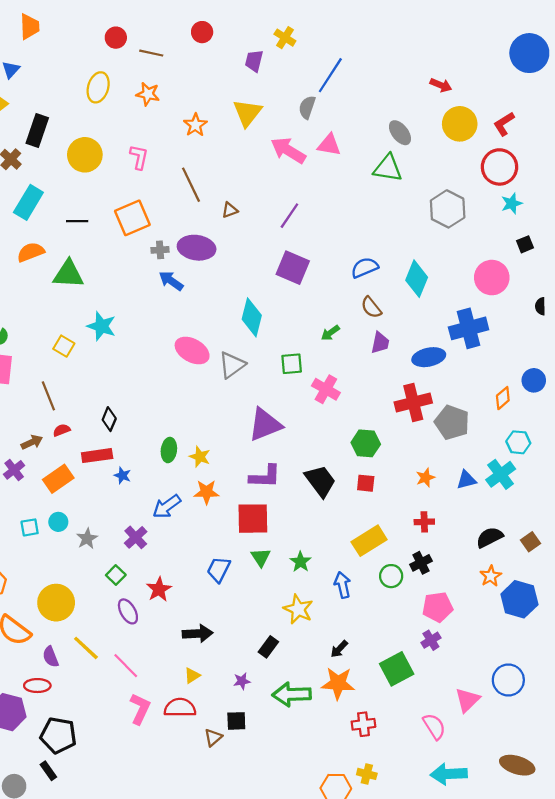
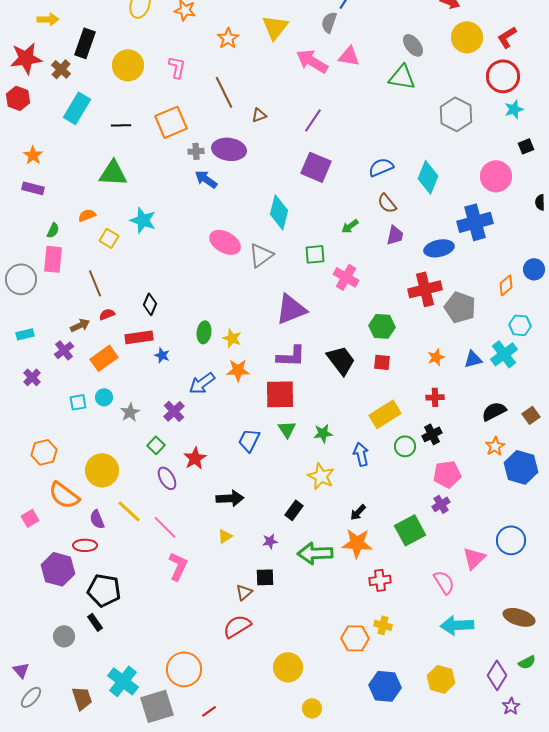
orange semicircle: (31, 252) -> (87, 215), moved, size x0.7
green star: (300, 562) -> (323, 433), turned 30
red semicircle: (180, 708) -> (237, 626), moved, turned -32

